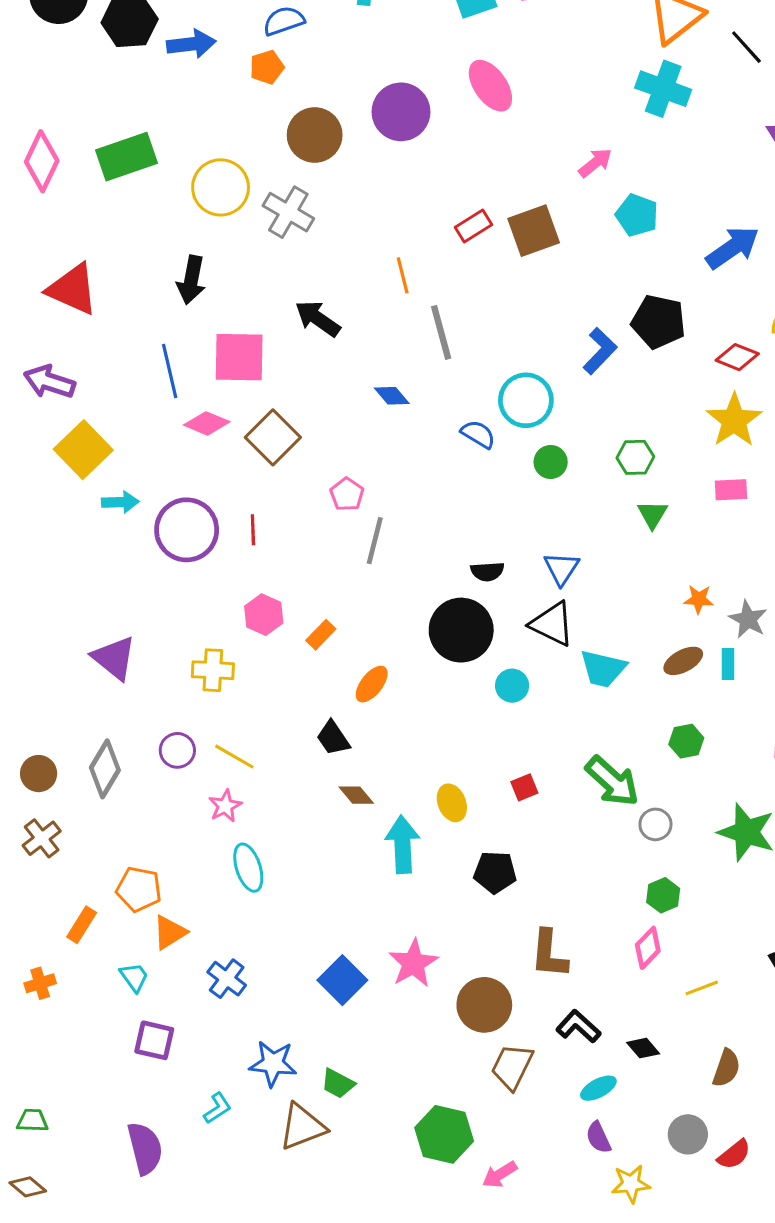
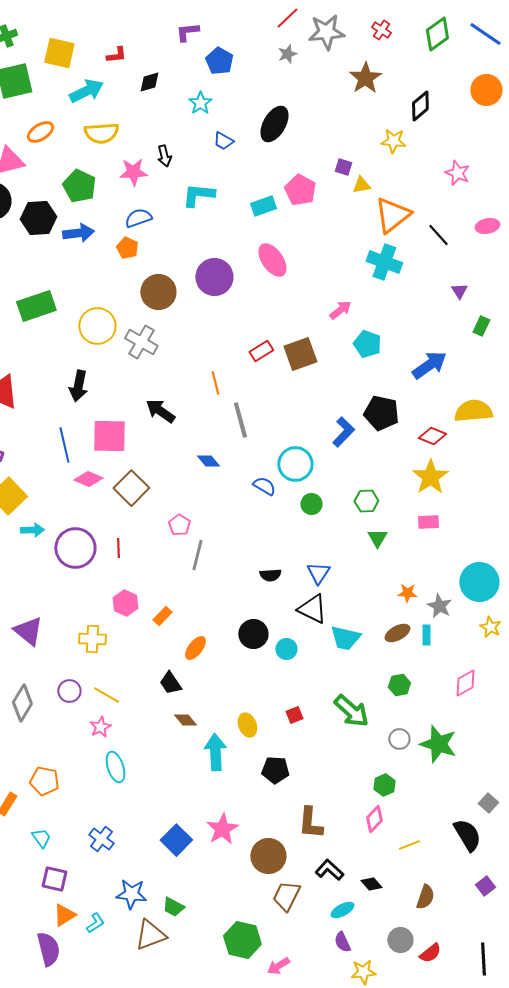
orange pentagon: (267, 67) -> (127, 248), turned -30
black circle: (461, 630) -> (253, 634), moved, size x0.7
gray circle: (655, 824) -> (399, 739), moved
orange triangle: (170, 932) -> (64, 915), moved

